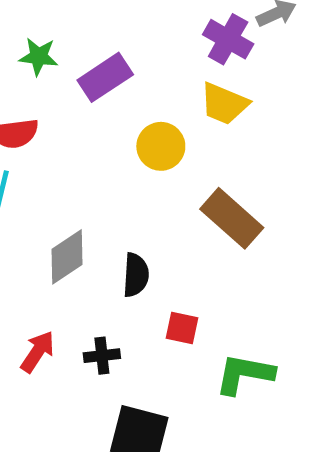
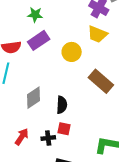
green star: (39, 56) -> (35, 15), moved
purple rectangle: (105, 77) -> (39, 40), moved
red square: (182, 328) -> (64, 129), moved

